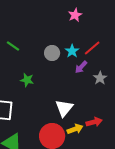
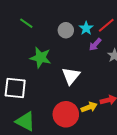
green star: (27, 80) -> (41, 58), size x1.5
white triangle: (64, 108) -> (71, 76), moved

